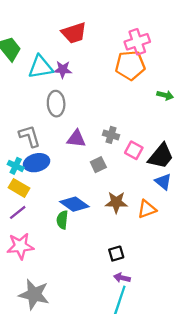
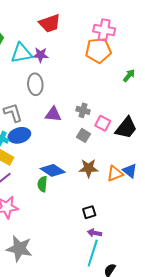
pink cross: (137, 42) -> (104, 30), turned 30
green arrow: (165, 95) -> (129, 76), turned -64
gray square: (98, 165) -> (84, 135), moved, turned -32
blue triangle: (163, 182) -> (130, 171), moved

